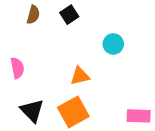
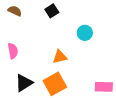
brown semicircle: (33, 15) -> (15, 11), moved, turned -80
black triangle: (32, 111) -> (24, 83), turned 42

